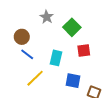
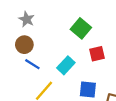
gray star: (47, 17) -> (27, 19), moved
cyan rectangle: (56, 58) -> (66, 65), turned 35

